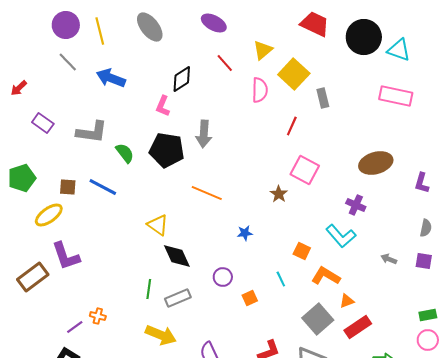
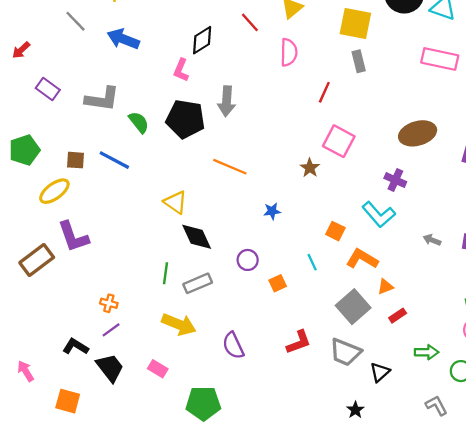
yellow square: (294, 74) -> (355, 23), moved, turned -32
purple line: (75, 327) -> (111, 330), moved
red rectangle: (358, 327) -> (398, 316), size x0.6

